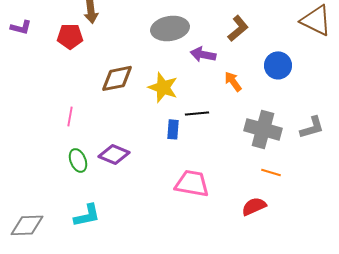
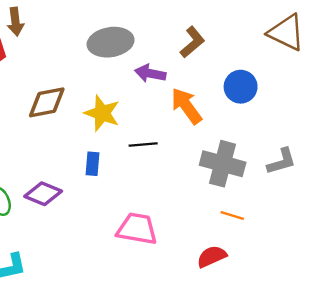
orange arrow: (233, 81) -> (186, 106), size x1.5
blue rectangle: (173, 129) -> (93, 164), moved

